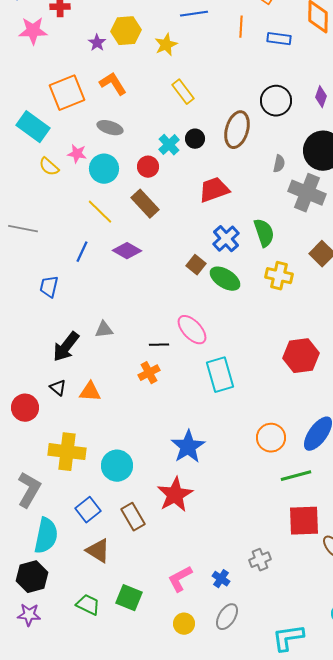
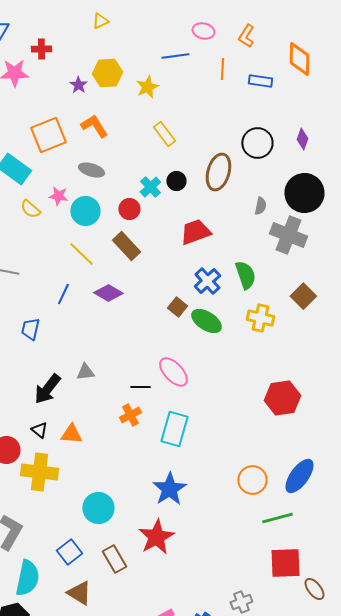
cyan rectangle: (220, 375) -> (174, 429), moved, turned 32
yellow cross: (67, 452) -> (39, 472), moved

